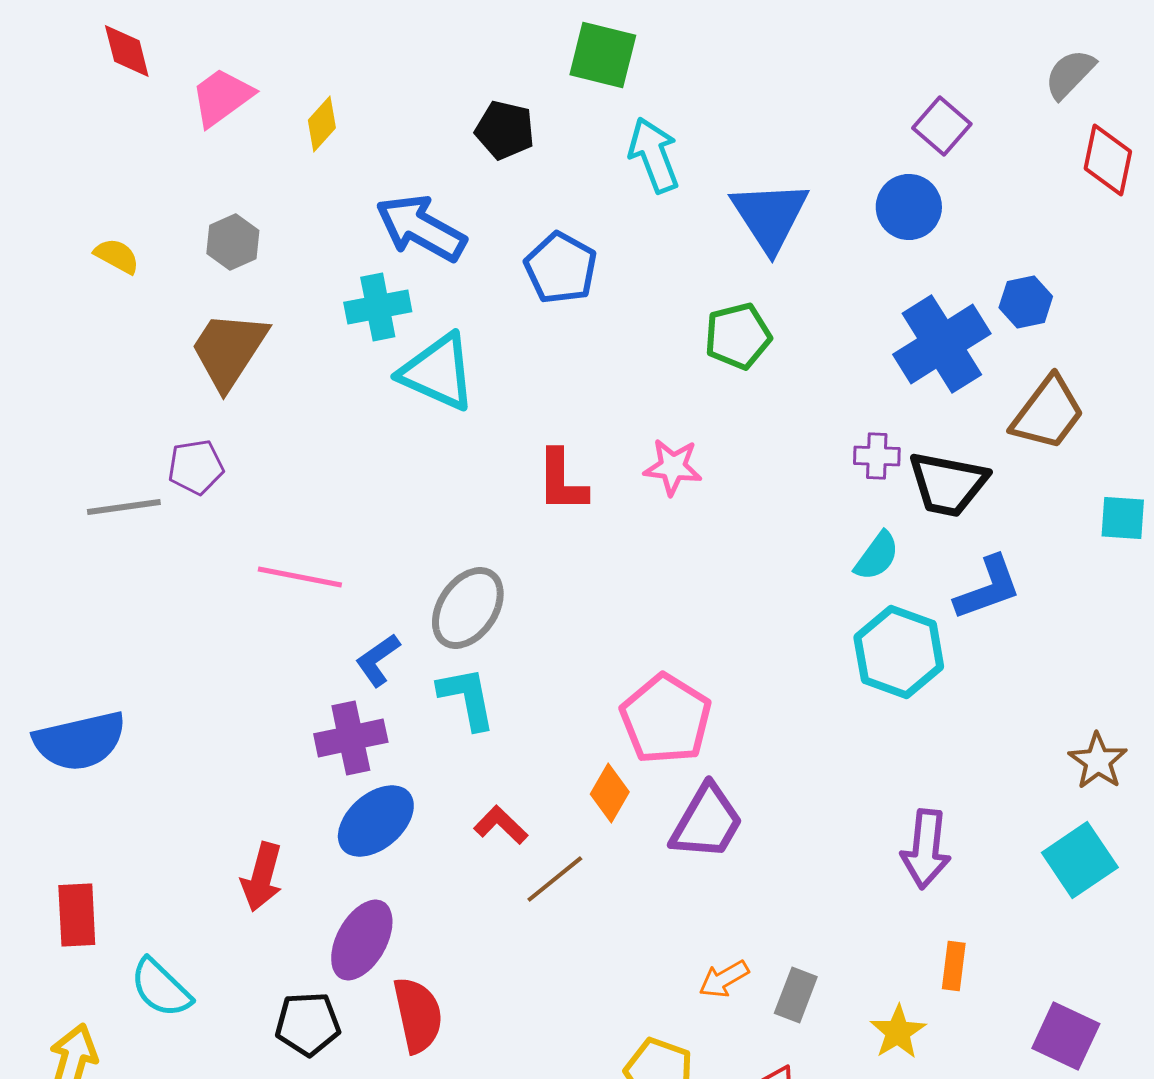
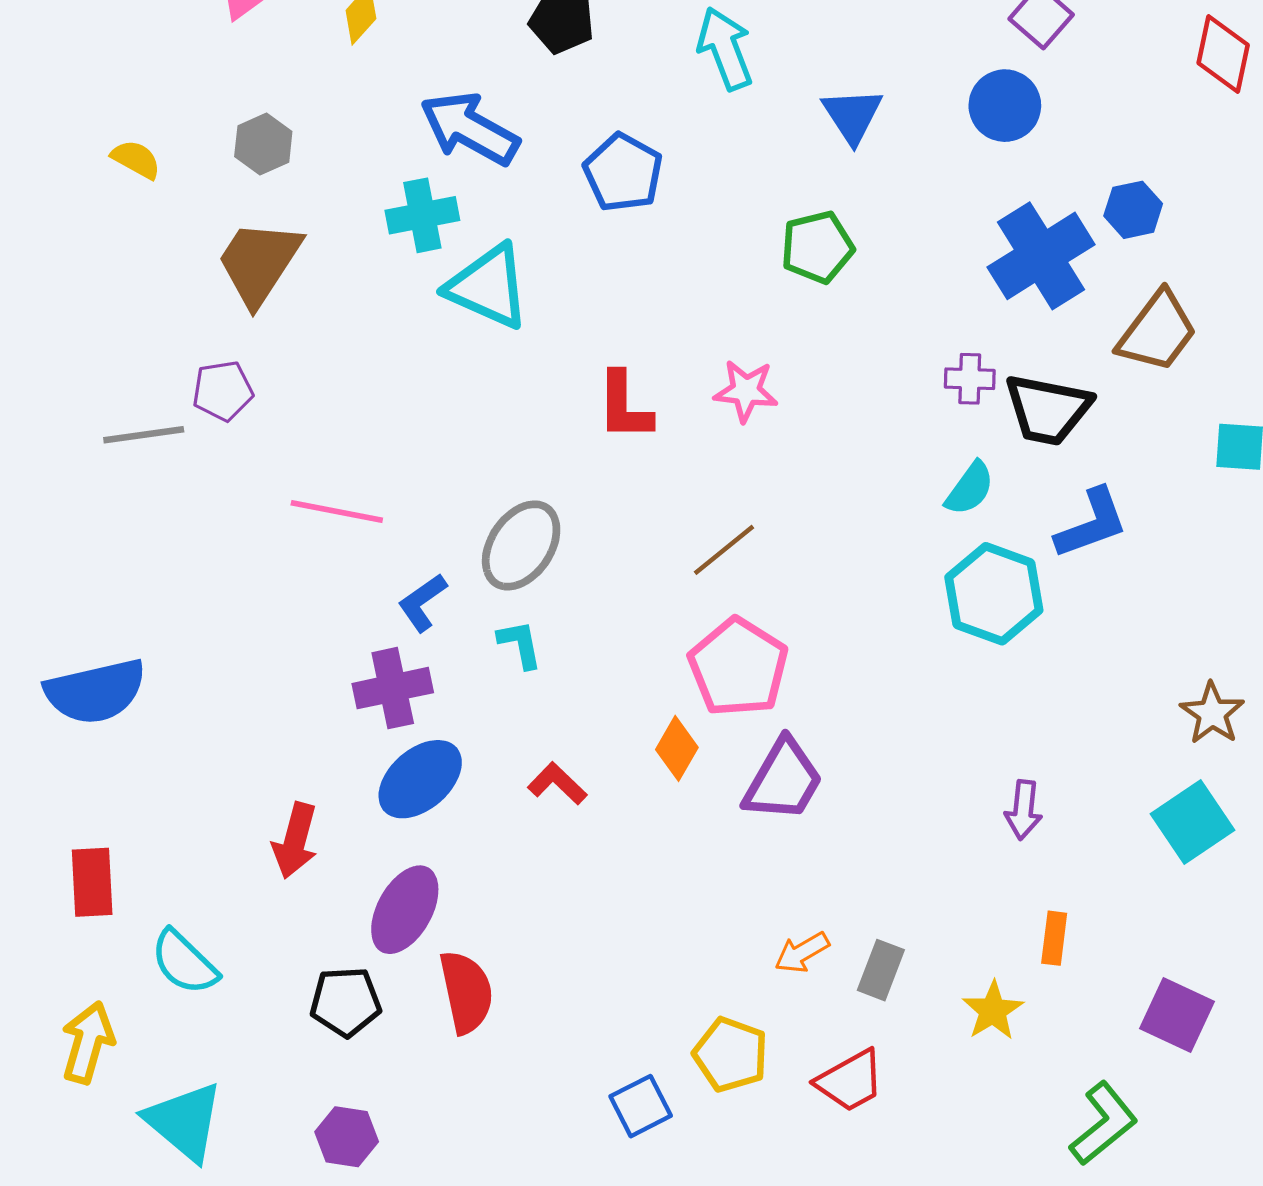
blue triangle: (770, 216) -> (852, 115), size x0.7
cyan L-shape: (467, 698) -> (520, 644), size x0.7
purple arrow: (926, 849) -> (1024, 810), size x0.7
brown line: (555, 879) -> (724, 550), moved

